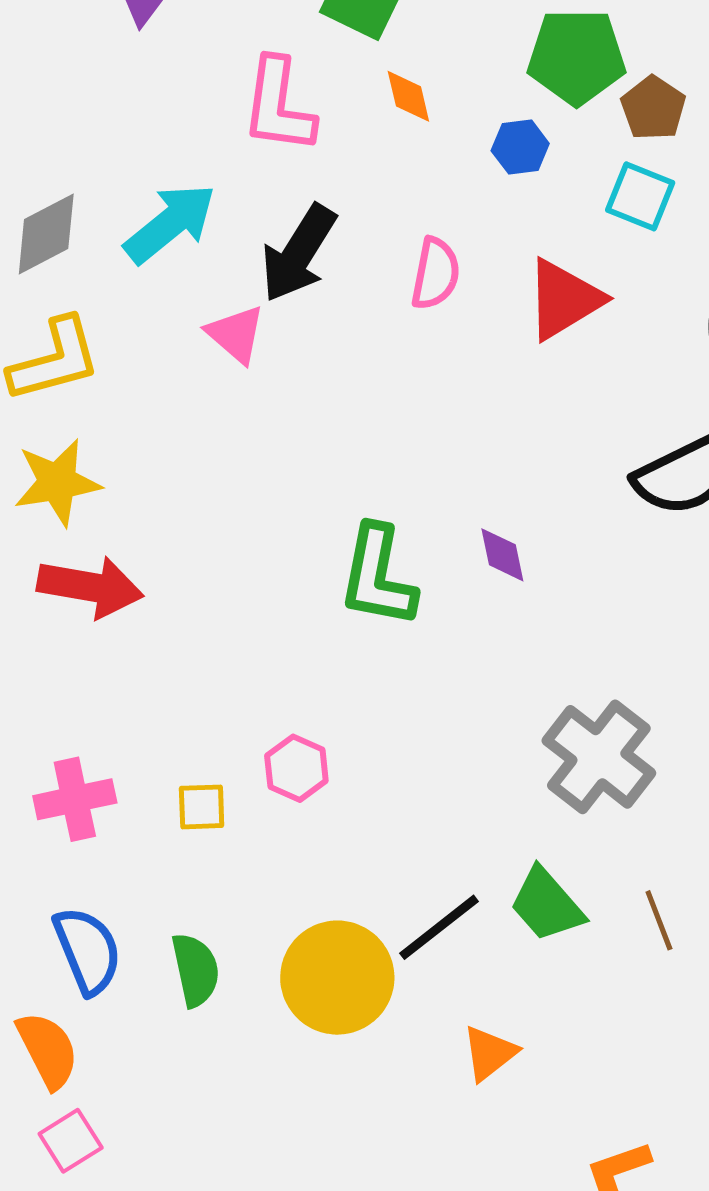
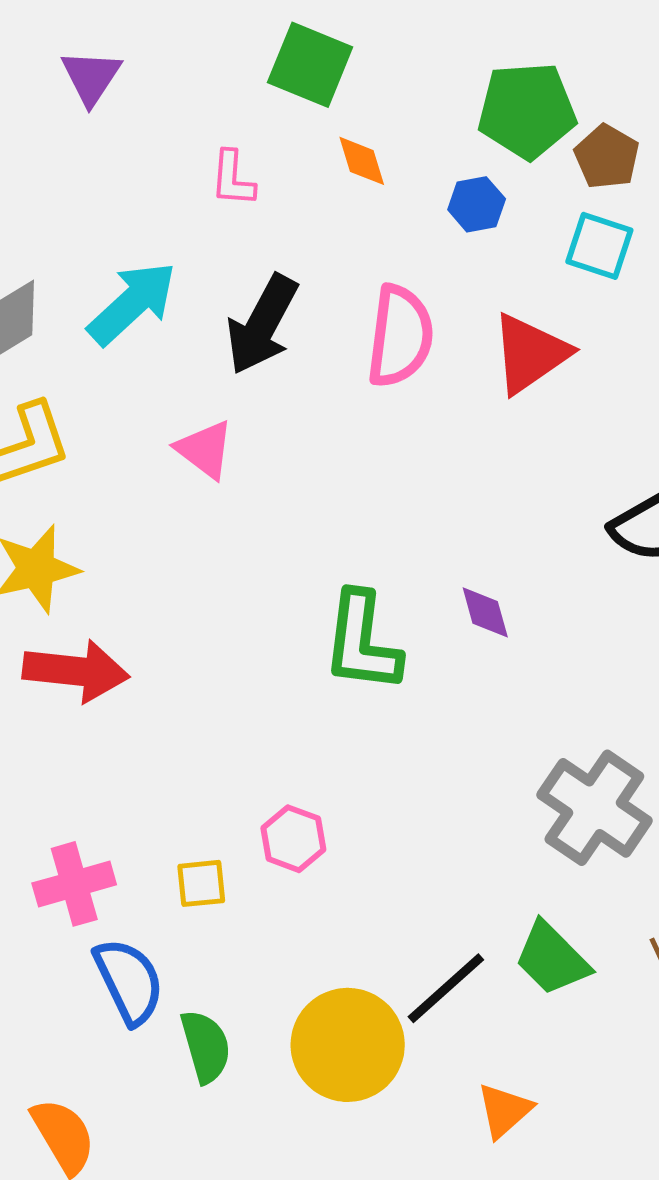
pink L-shape: (278, 106) -> (233, 179), size x0.6
pink semicircle: (435, 274) -> (400, 336), size x1.4
pink triangle: (236, 334) -> (205, 449), moved
blue semicircle: (88, 950) -> (129, 981), moved

